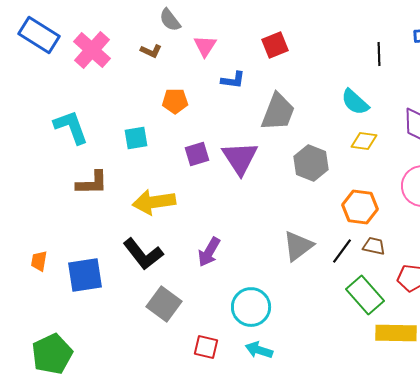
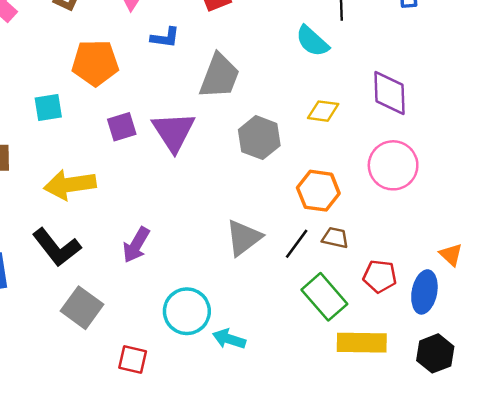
orange pentagon: (175, 101) -> (95, 63), size x1.5
cyan semicircle: (355, 102) -> (312, 41), moved
cyan arrow: (259, 350) -> (229, 339), moved

